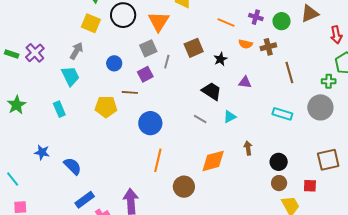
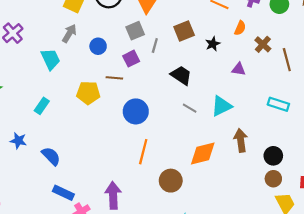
orange semicircle: (245, 44) -> (240, 28), turned -80
brown cross: (268, 47) -> (263, 44), moved, turned -35
gray arrow: (76, 51) -> (69, 33), moved
black trapezoid: (212, 91) -> (181, 75), moved
cyan rectangle: (59, 109) -> (42, 106), moved, turned 56
cyan triangle: (230, 117) -> (221, 106), size x1.5
brown arrow: (248, 148) -> (241, 140), size x1.5
blue rectangle: (85, 200) -> (63, 193), turned 60

